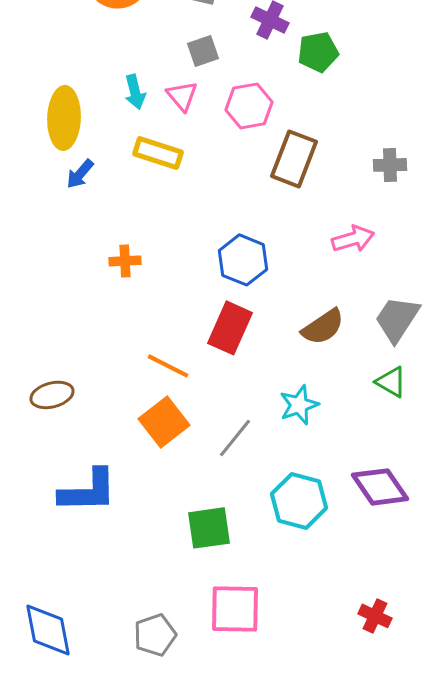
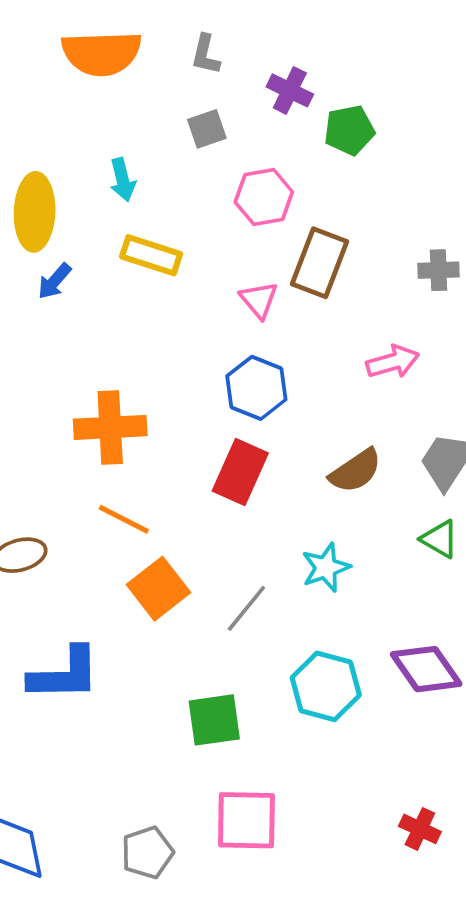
pink triangle: (182, 96) -> (259, 300), moved
orange cross: (125, 261) -> (110, 427), moved, size x1.8
orange line: (168, 366) -> (124, 519), moved

